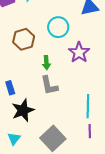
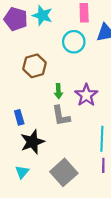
cyan circle: (58, 27) -> (74, 42), moved
purple star: (79, 52) -> (86, 95), moved

